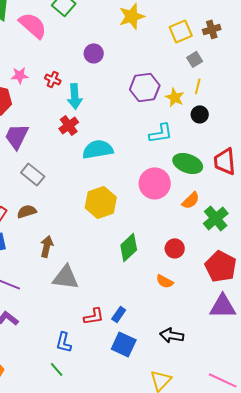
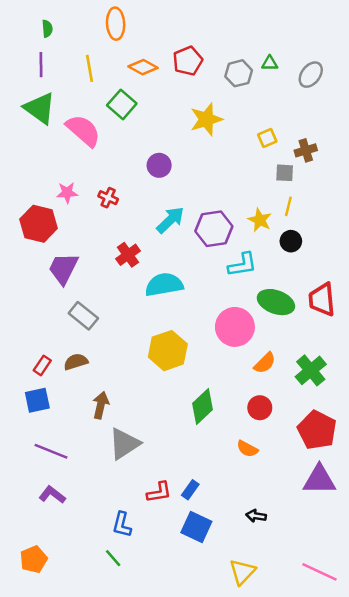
brown cross: (212, 29) -> (306, 150), moved
yellow square: (181, 31) -> (267, 138), size x0.7
gray square: (195, 59) -> (285, 173), turned 35
purple hexagon: (145, 87) -> (214, 229), moved
cyan arrow: (75, 96) -> (170, 220), moved, turned -130
orange semicircle: (191, 200) -> (265, 363), moved
gray triangle: (66, 277) -> (124, 444), turned -40
black arrow: (172, 335) -> (256, 516), size x0.7

